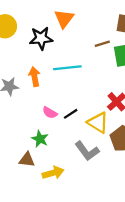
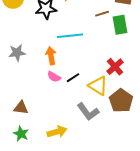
orange arrow: (34, 77) -> (51, 56), moved
green star: (40, 139) -> (21, 134), moved
brown triangle: (27, 160) -> (21, 108), moved

